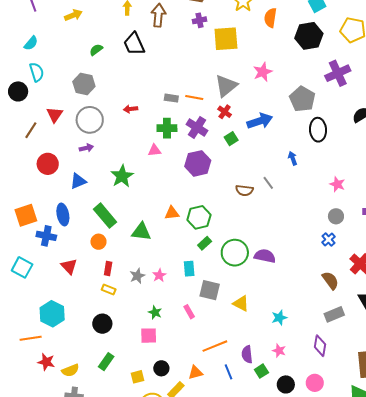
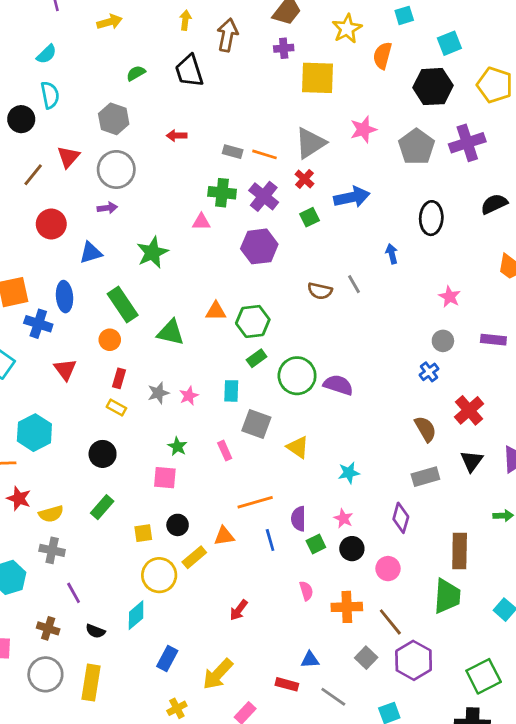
gray pentagon: (302, 99) -> (416, 147), moved
red arrow: (130, 109) -> (177, 136), moved
black circle: (286, 384) -> (352, 549), moved

